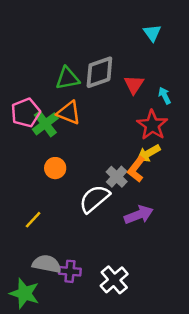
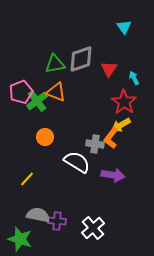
gray cross: (117, 177) -> (95, 144), turned -36
white semicircle: (94, 199) -> (77, 162), turned 72
purple arrow: (139, 215) -> (113, 175), turned 30

